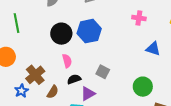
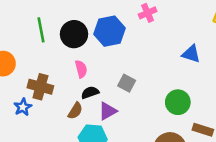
pink cross: (139, 18) -> (148, 13), moved, turned -32
green line: (16, 23) -> (41, 30), moved
brown cross: (35, 75) -> (40, 87), turned -36
brown semicircle: (53, 92) -> (75, 111), moved

